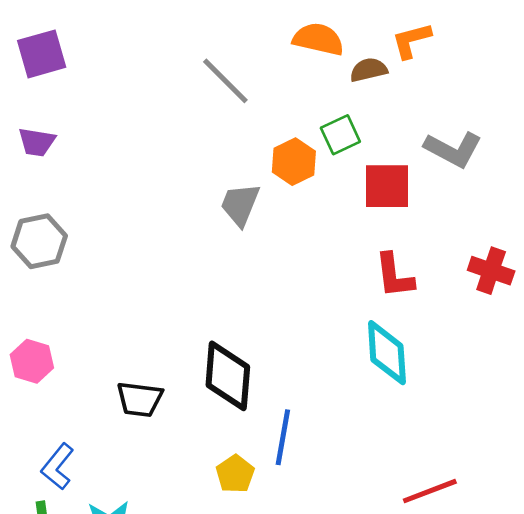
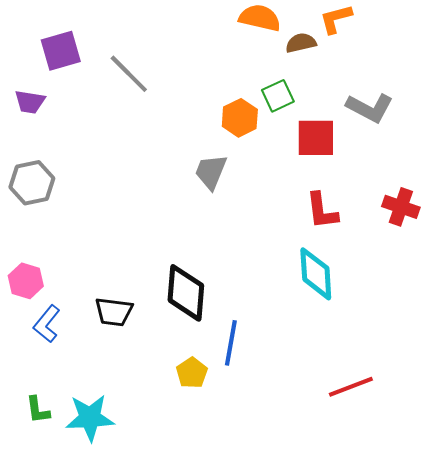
purple square: (42, 54) -> (61, 51), moved
gray line: (225, 81) -> (129, 74), moved
gray trapezoid: (240, 205) -> (211, 172), moved
blue L-shape: (58, 467) -> (47, 324), moved

